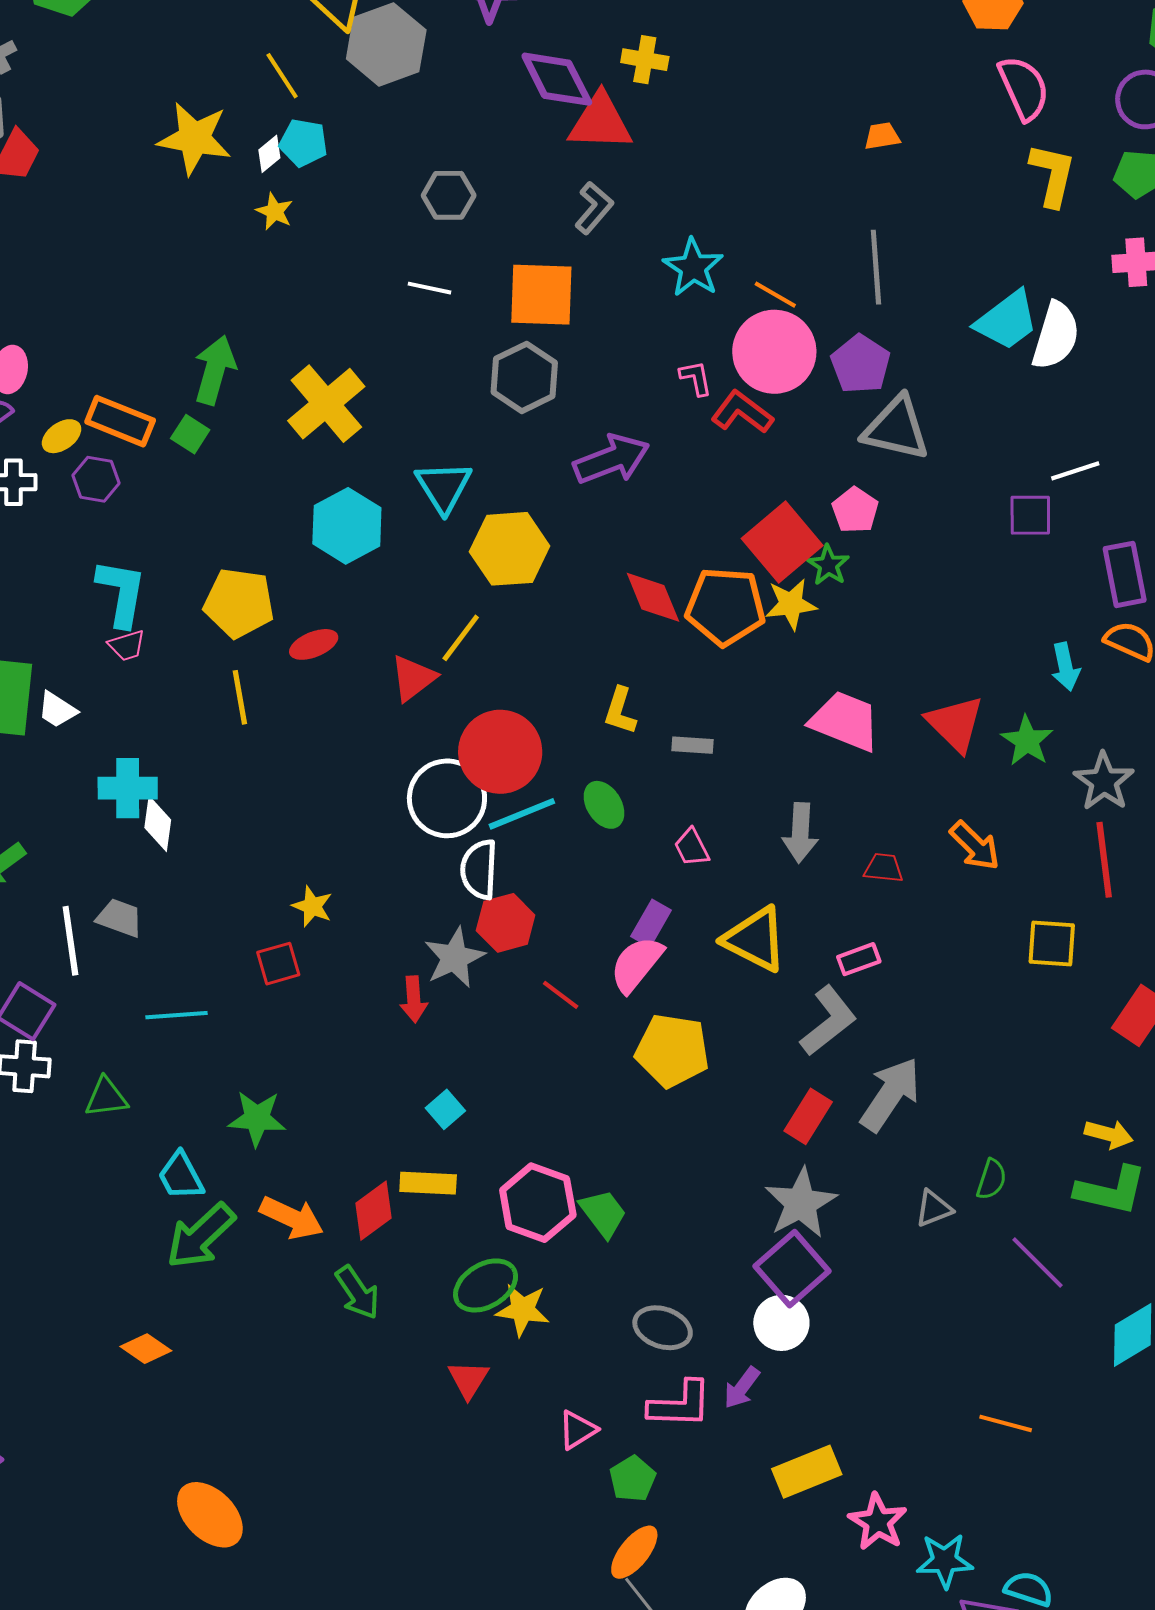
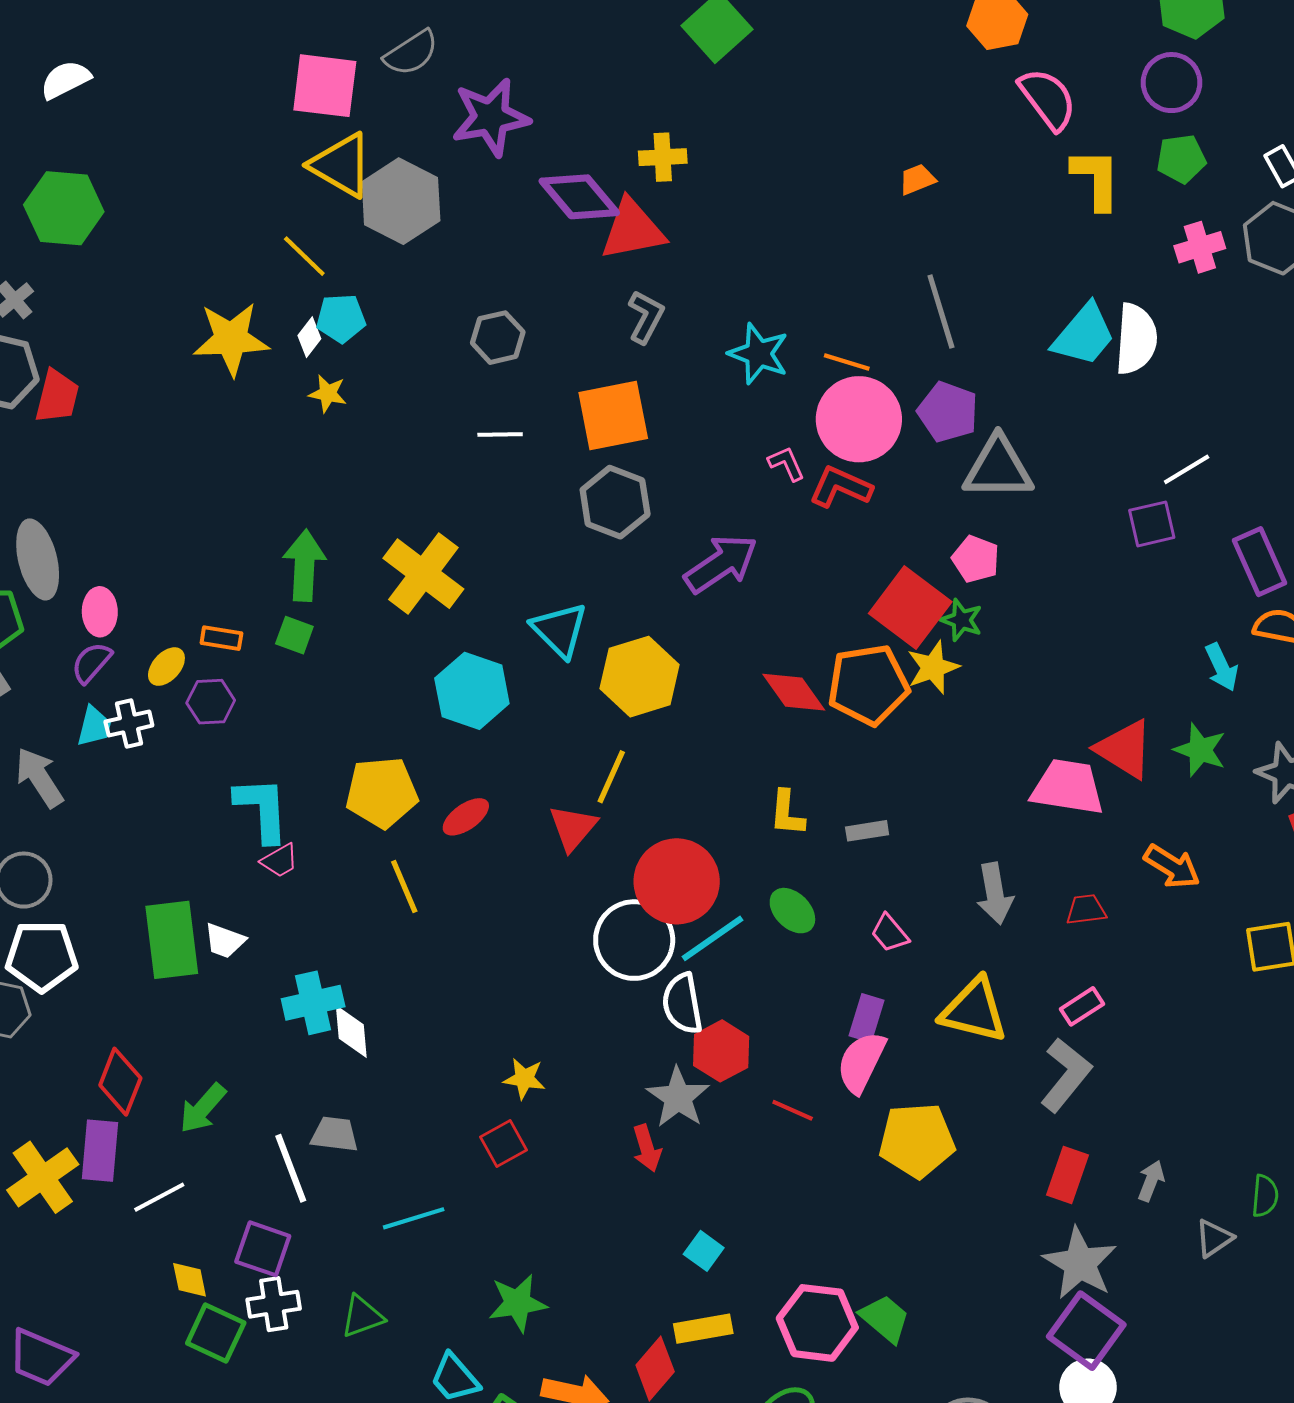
orange rectangle: (120, 421) -> (221, 638), size x0.6
pink trapezoid: (845, 721) -> (1068, 787), moved
gray arrow: (890, 1094) -> (1151, 1181), moved, size x0.5

